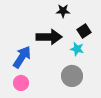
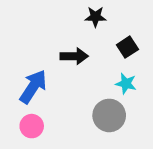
black arrow: (49, 37) -> (74, 56), size x0.7
cyan star: (77, 49) -> (126, 84), moved

